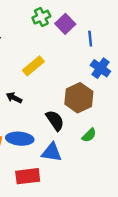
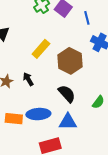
black arrow: (14, 98) -> (28, 79), turned 40
brown hexagon: (79, 98) -> (70, 61), moved

